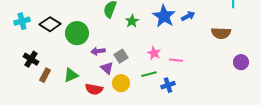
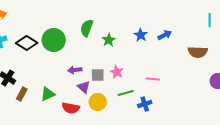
blue star: (164, 16) -> (141, 35), size x0.6
green circle: (77, 33) -> (54, 40), moved
pink star: (154, 53) -> (117, 72), moved
gray square: (121, 56) -> (98, 75), turned 32

